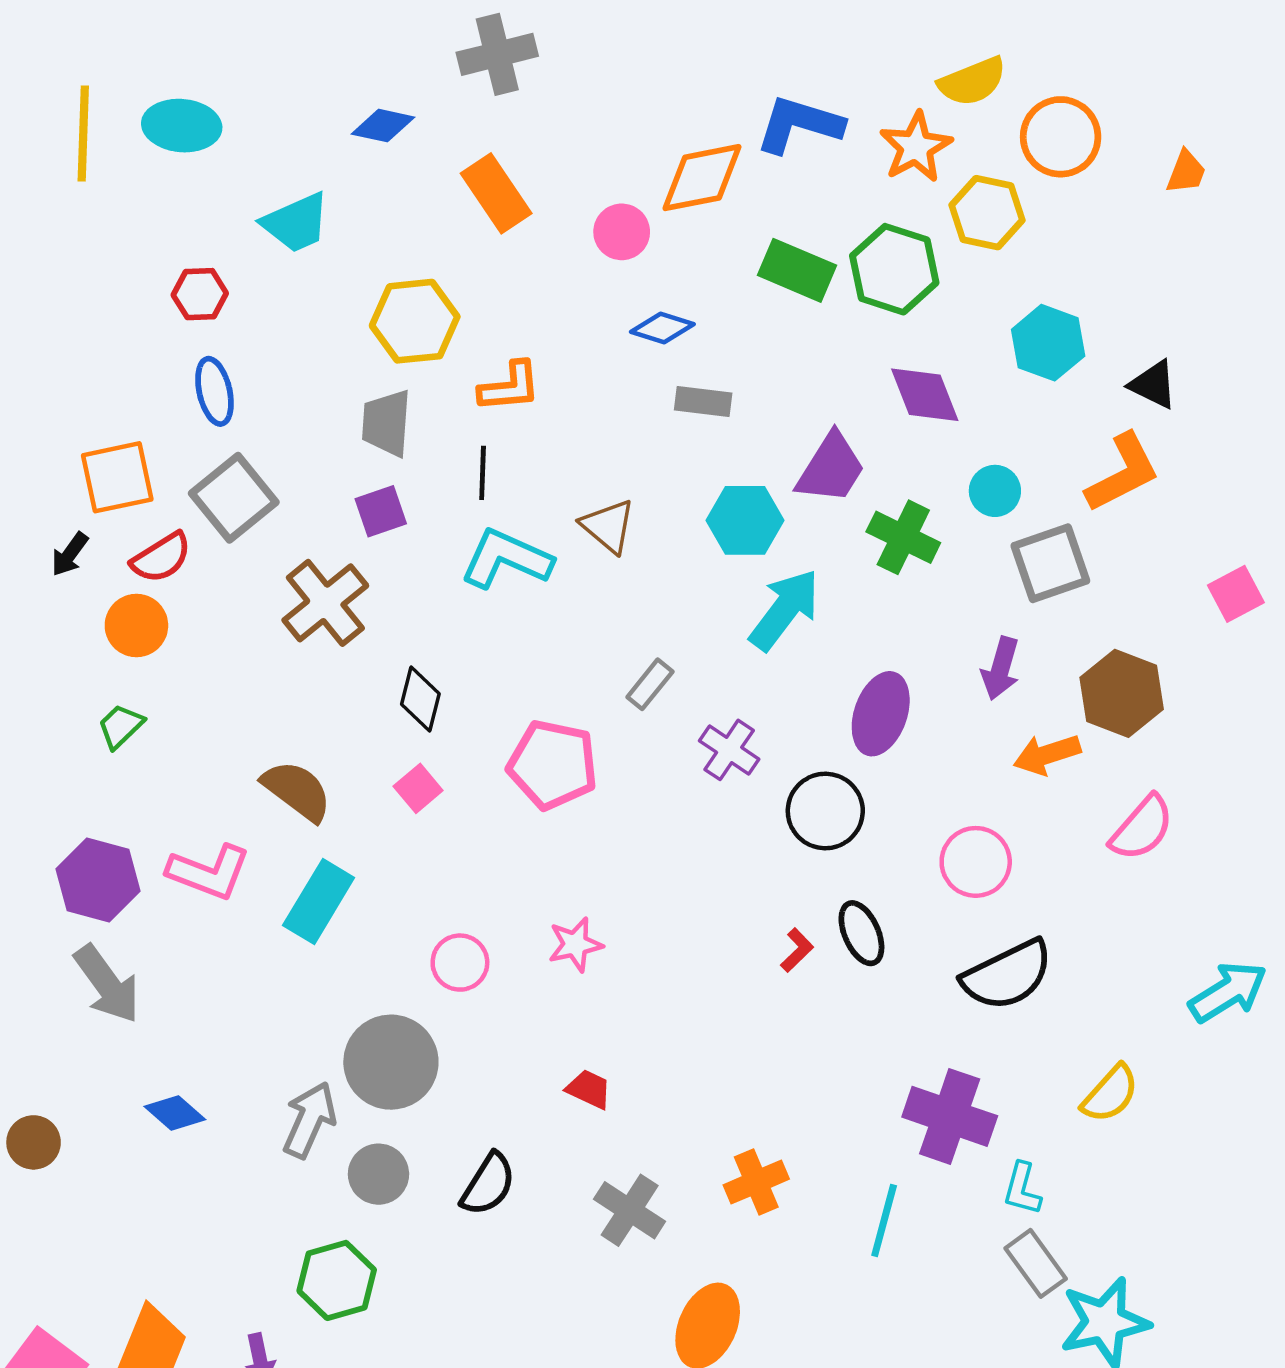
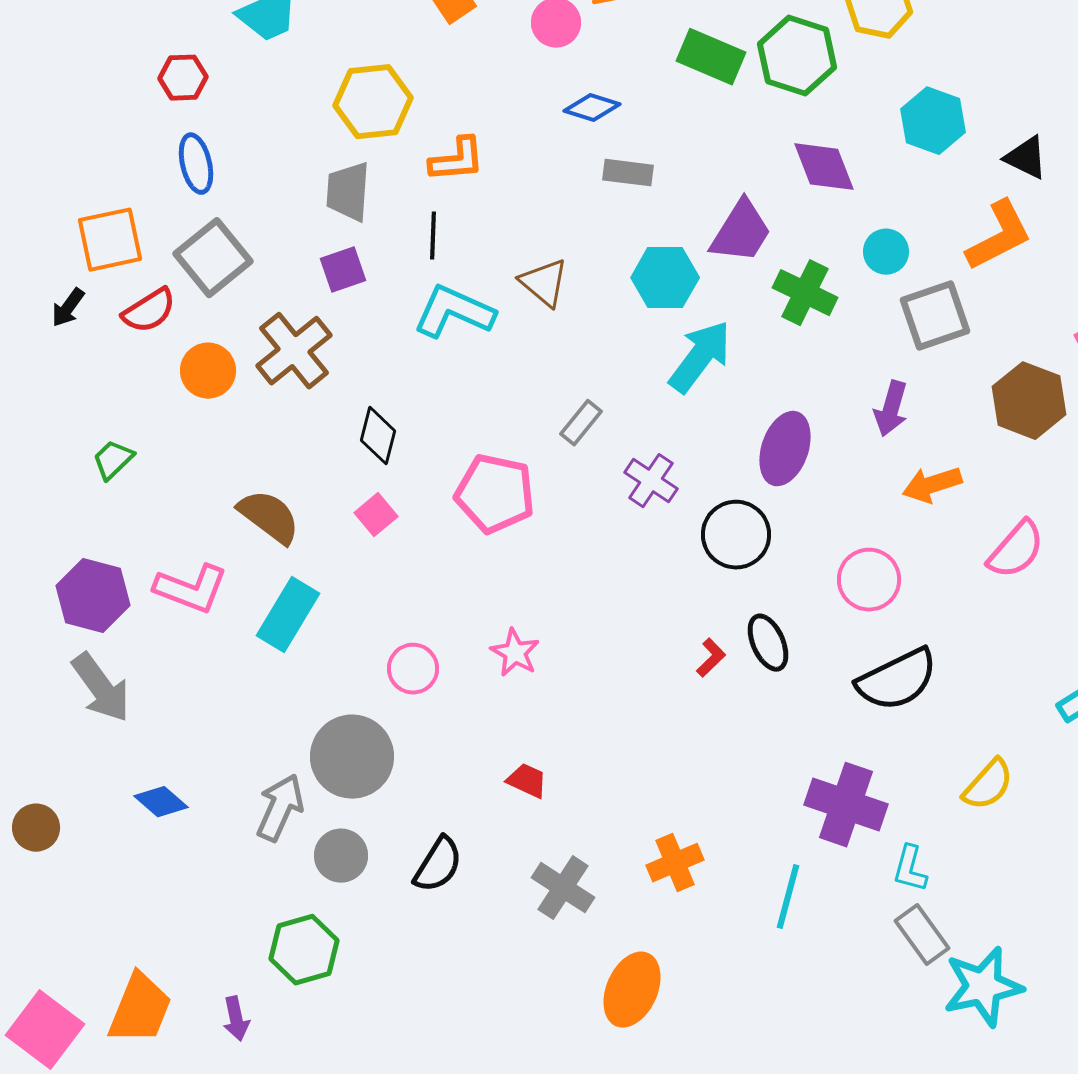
orange circle: (136, 625) -> (208, 371), moved
brown hexagon: (1122, 693) -> (1029, 401), moved
pink star: (575, 944) -> (515, 653), turned -30

